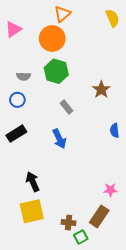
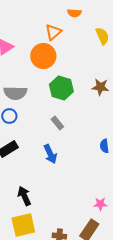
green hexagon: (56, 71) -> (61, 88), moved
gray semicircle: (24, 76) -> (15, 93), size x1.6
brown star: (101, 90) -> (100, 87), moved, turned -30

